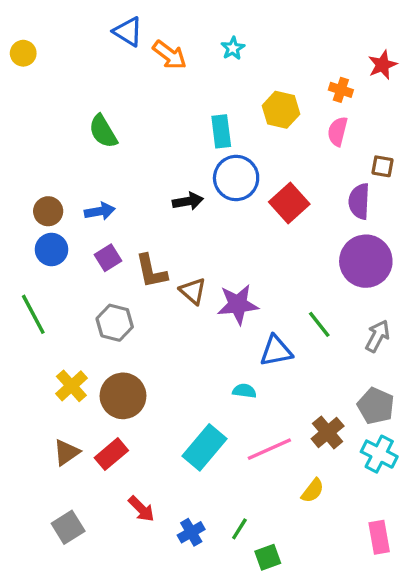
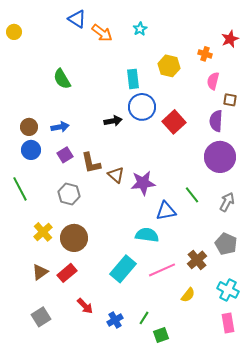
pink semicircle: (338, 131) -> (213, 81), moved
cyan semicircle: (244, 391) -> (147, 235), size x1.6
cyan cross: (379, 454) -> (228, 290), moved

